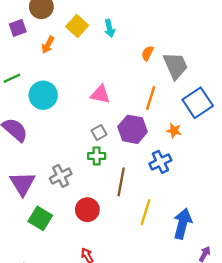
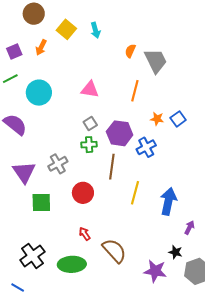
purple square: (18, 28) -> (14, 51), moved
blue square: (198, 103) -> (178, 119), moved, size x0.6
purple hexagon: (133, 129) -> (120, 133), moved
green square: (40, 218) -> (41, 203), turned -30

